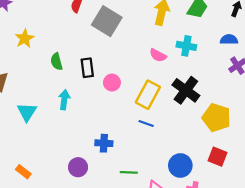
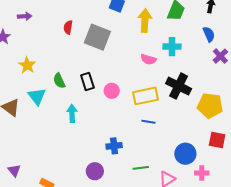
blue semicircle: (229, 40) -> (209, 34), turned 77
yellow rectangle: (148, 95) -> (145, 96), turned 60
cyan triangle: (27, 112) -> (37, 96), moved

